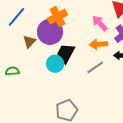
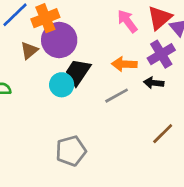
orange cross: (57, 17) -> (45, 18), moved
pink arrow: (100, 23) -> (127, 21), moved

